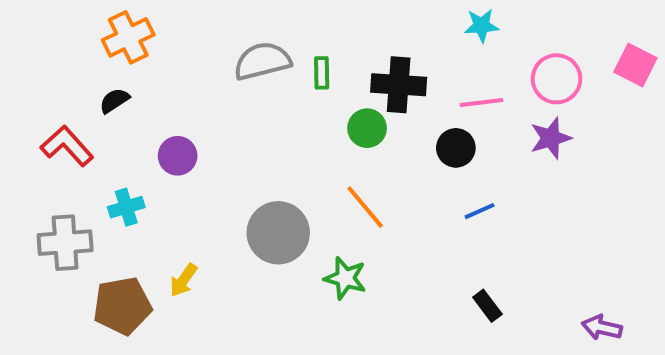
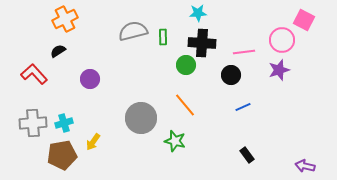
cyan star: (482, 26) -> (198, 13), moved
pink square: (635, 65) -> (304, 20), moved
cyan cross: (126, 207) -> (64, 123), moved

